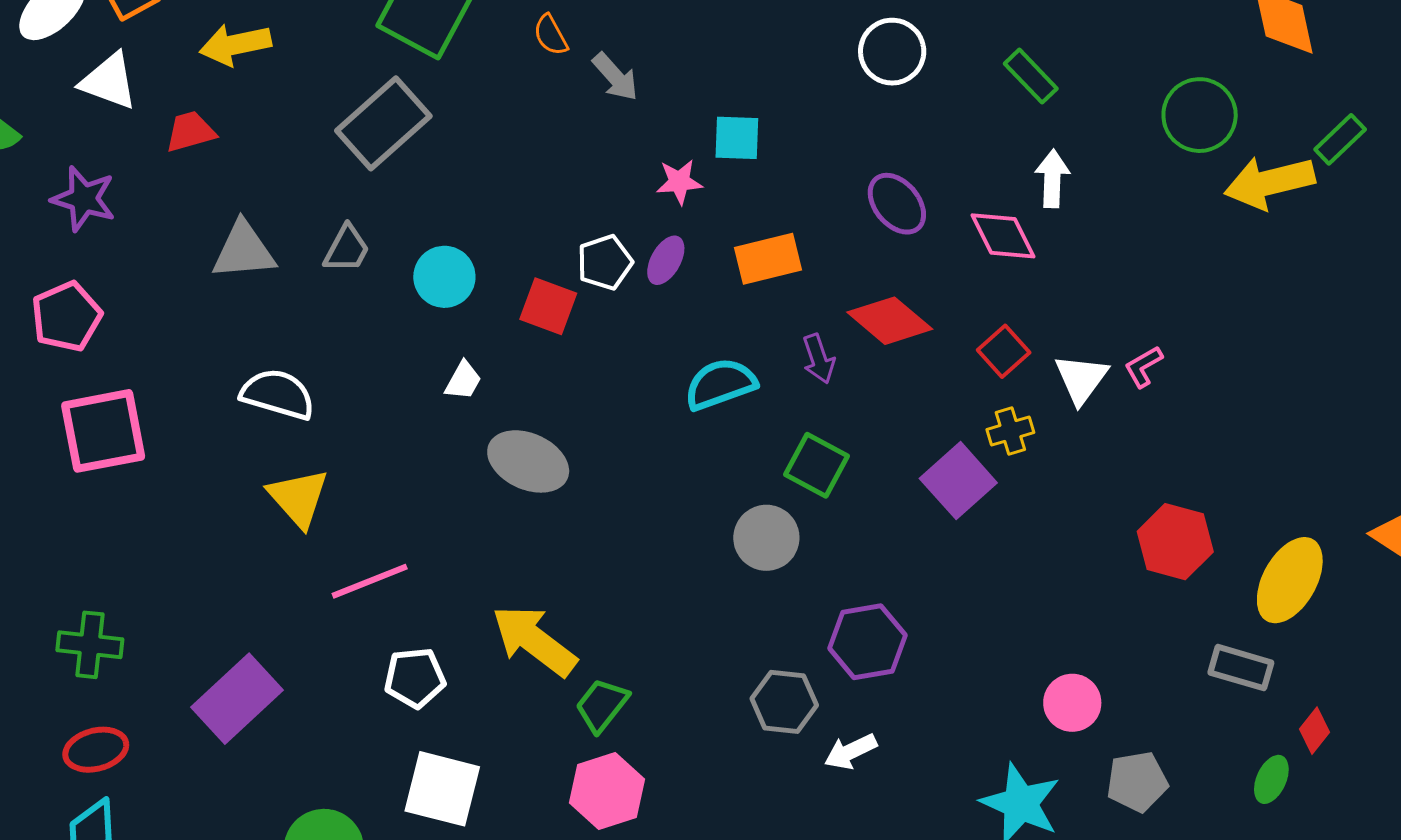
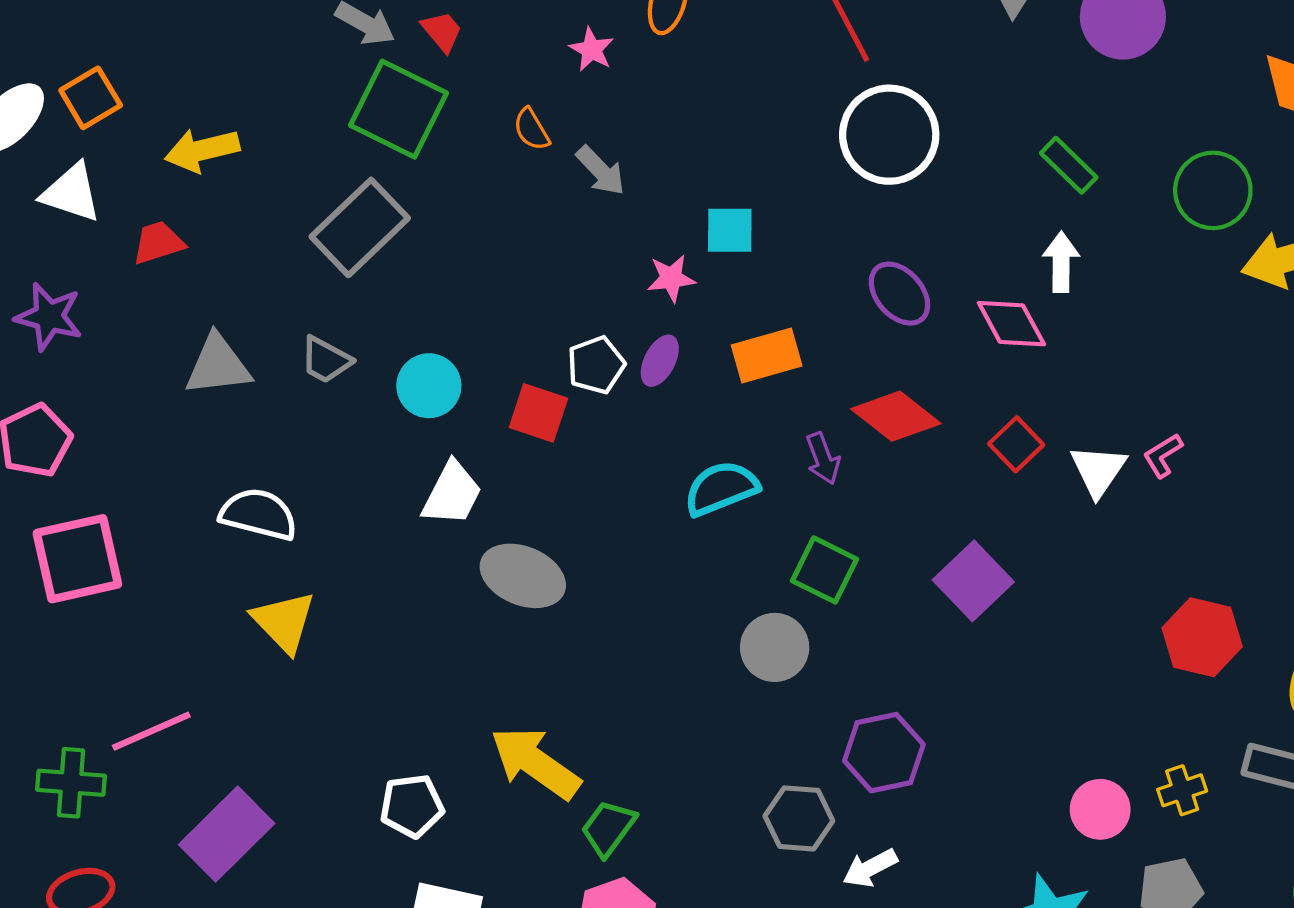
white circle: (892, 52) -> (889, 135), size x1.4
green rectangle: (1031, 76) -> (1069, 165), moved
gray trapezoid: (347, 249) -> (326, 360), turned 92
white trapezoid: (463, 381) -> (452, 494), size x1.6
yellow cross: (1010, 431) -> (1182, 790), moved
pink line: (370, 581) -> (151, 731), moved

